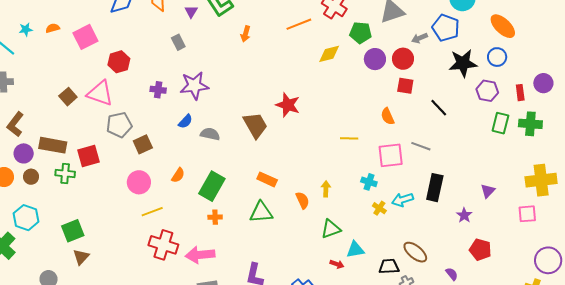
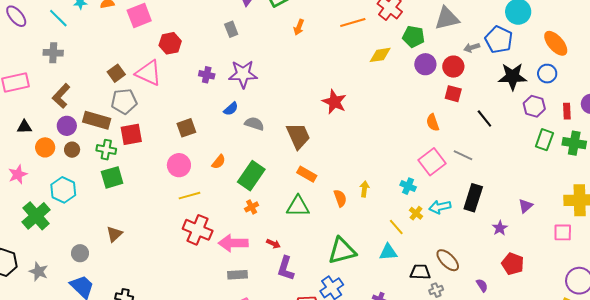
gray pentagon: (119, 125) -> (124, 101), moved
brown trapezoid: (255, 125) -> (298, 136), moved
yellow line: (349, 138) -> (396, 227), moved, turned 42
pink square: (391, 155) -> (432, 162), turned -36
orange cross: (215, 217) -> (252, 207), turned -32
green triangle: (331, 229) -> (342, 251), moved, size x1.4
green square: (73, 231) -> (112, 177), moved
red arrow: (337, 264) -> (273, 244), moved

